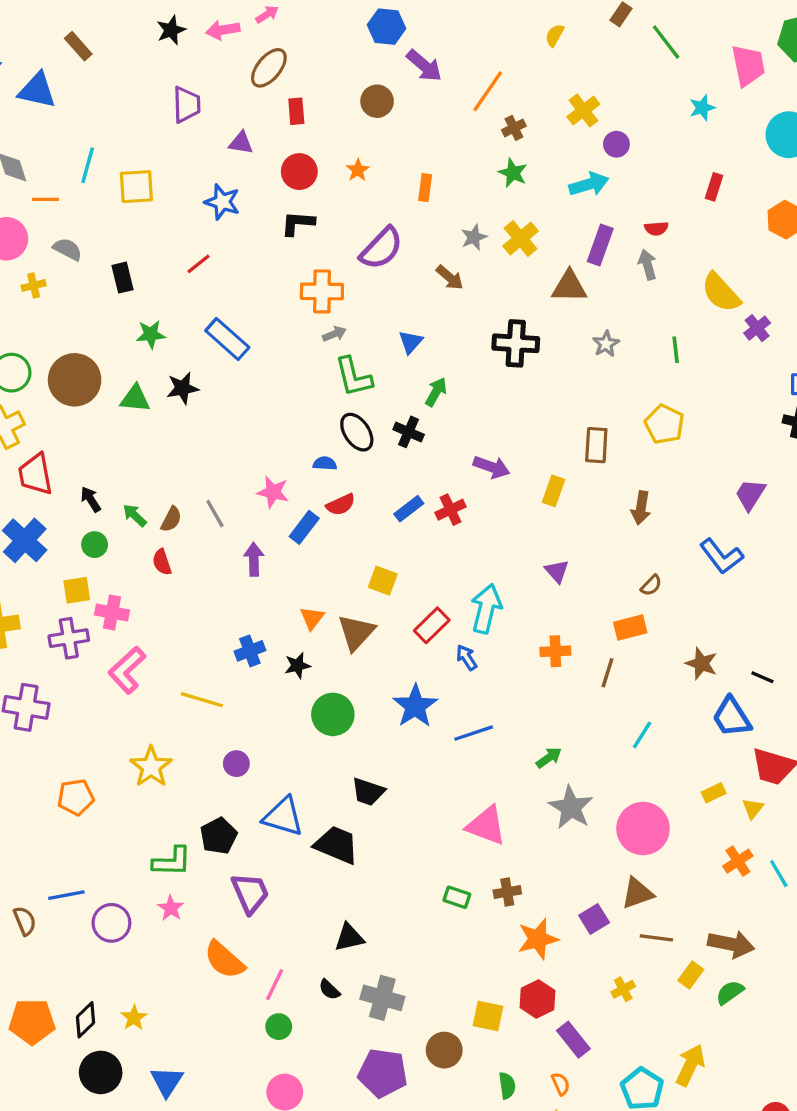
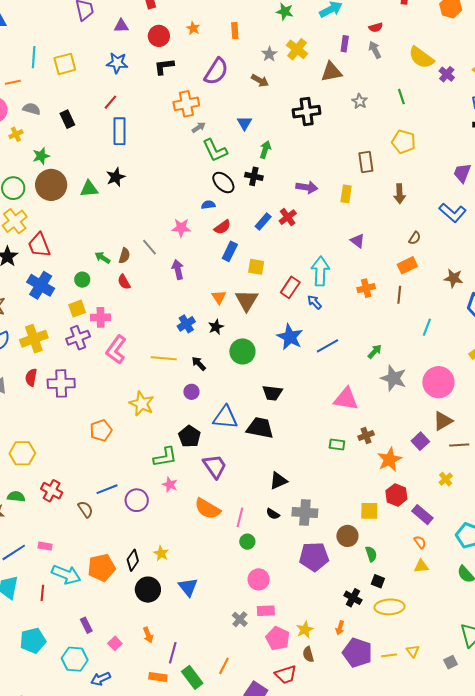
purple rectangle: (600, 245) -> (345, 44), size x0.7
green star: (151, 334) -> (41, 156), moved
blue rectangle: (227, 339) -> (119, 131), moved, turned 60
black arrow: (91, 499) -> (199, 364), moved
blue rectangle: (304, 527) -> (230, 251), moved
green semicircle: (507, 1086) -> (371, 554), moved

